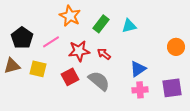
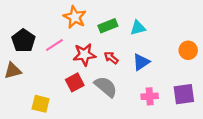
green rectangle: (101, 24) -> (108, 26), turned 30
yellow square: (38, 69) -> (41, 104), moved
blue triangle: (138, 69) -> (141, 62), moved

